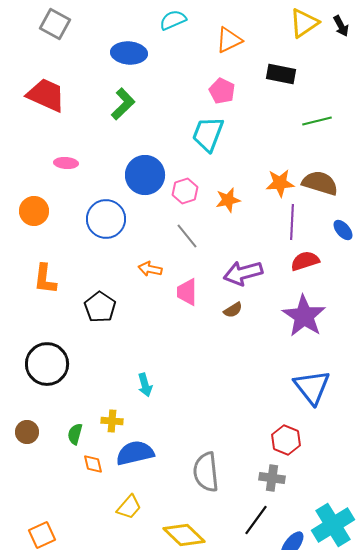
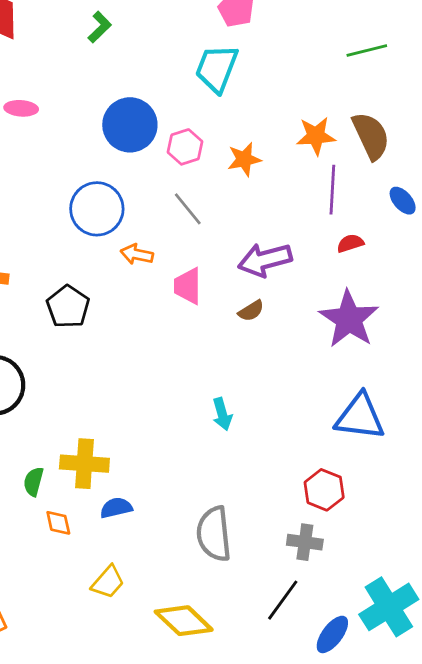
green L-shape: (123, 104) -> (100, 27), size x0.7
brown semicircle: (320, 183) -> (371, 136), turned 48
blue circle: (106, 219) -> (97, 209), moved
red semicircle: (305, 261) -> (350, 243), size x0.7
cyan arrow: (145, 385) -> (222, 414), moved
blue triangle: (312, 387) -> (360, 417), turned -45
yellow cross: (112, 421) -> (84, 464), size x1.6
blue semicircle: (135, 453) -> (116, 508), size x0.6

